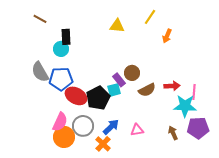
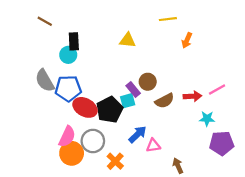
yellow line: (150, 17) -> (168, 19), turned 49
yellow triangle: (117, 26) -> (128, 40), moved
pink line: (194, 92) -> (217, 90), moved, turned 56
cyan star: (185, 106) -> (207, 119), size x0.6
blue arrow: (111, 127) -> (138, 134), moved
brown arrow: (173, 133) -> (178, 166), moved

